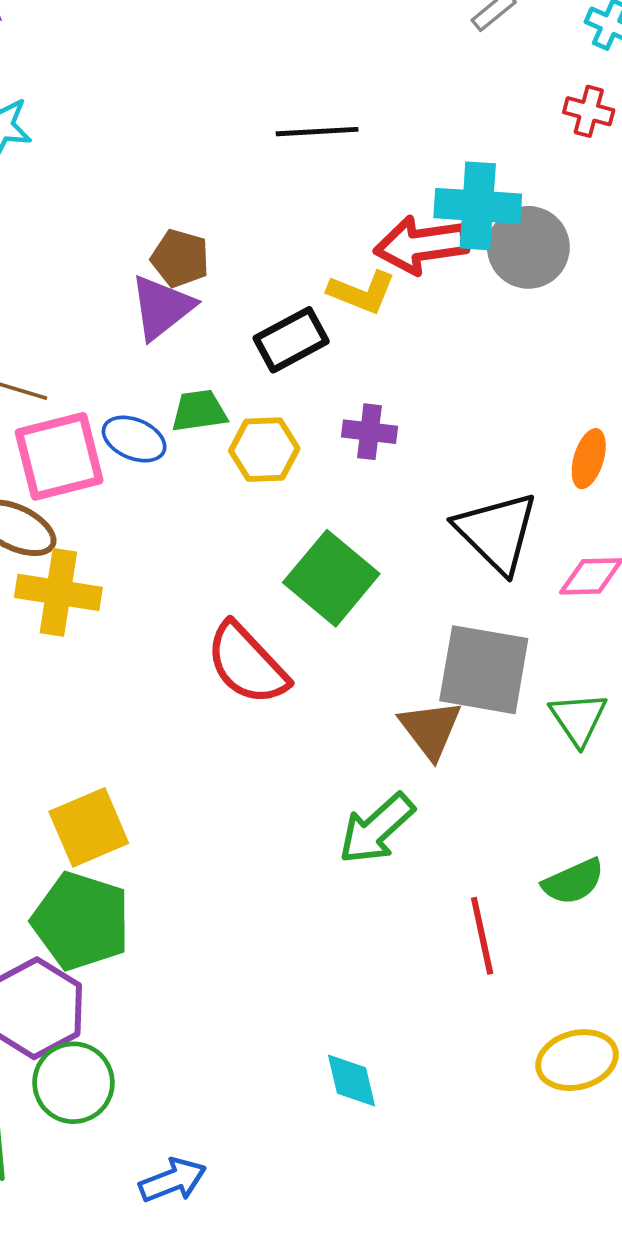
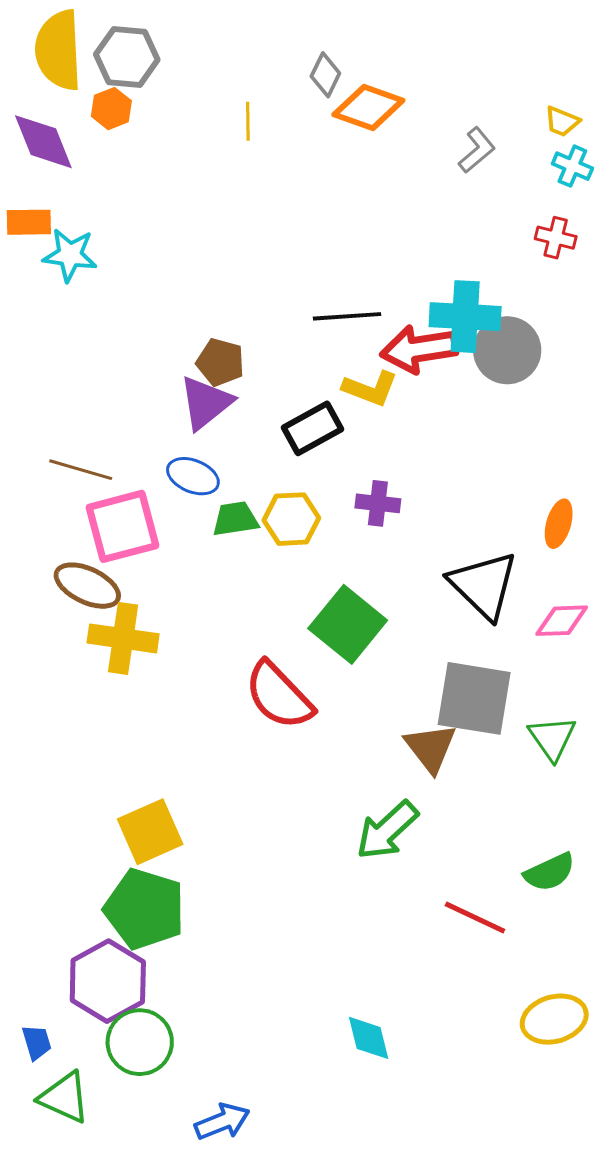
black line: (317, 132) -> (347, 316), moved
green trapezoid: (199, 411) -> (235, 519), moved
blue ellipse: (134, 439) -> (193, 476), moved
red line: (482, 936) -> (475, 918), turned -52

